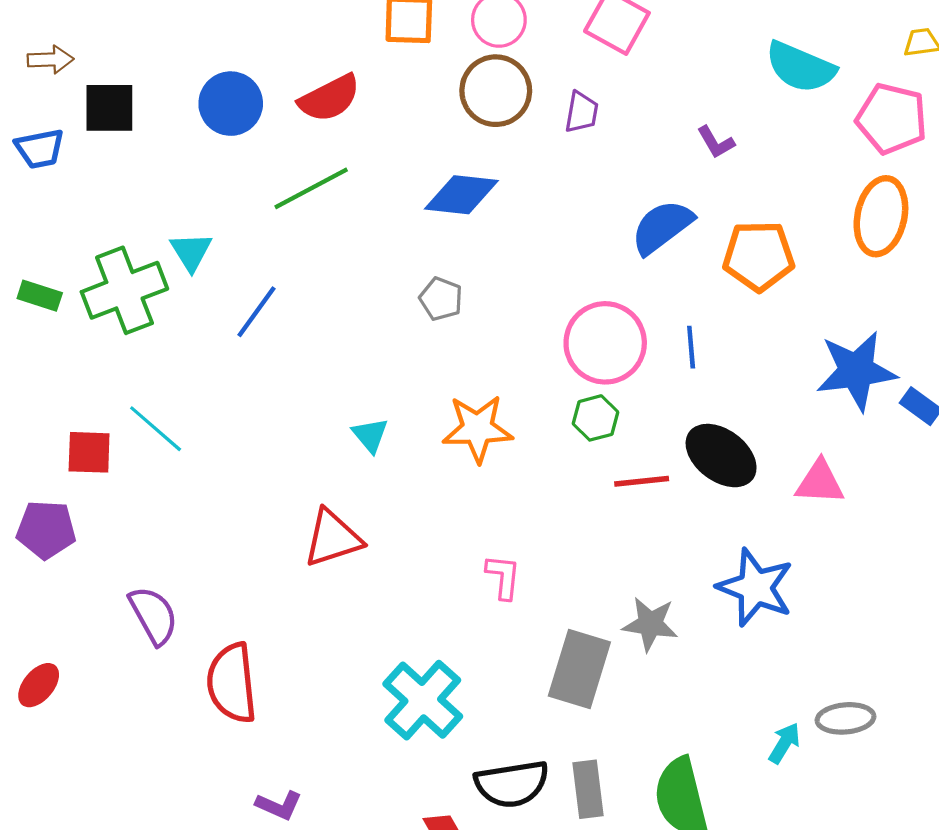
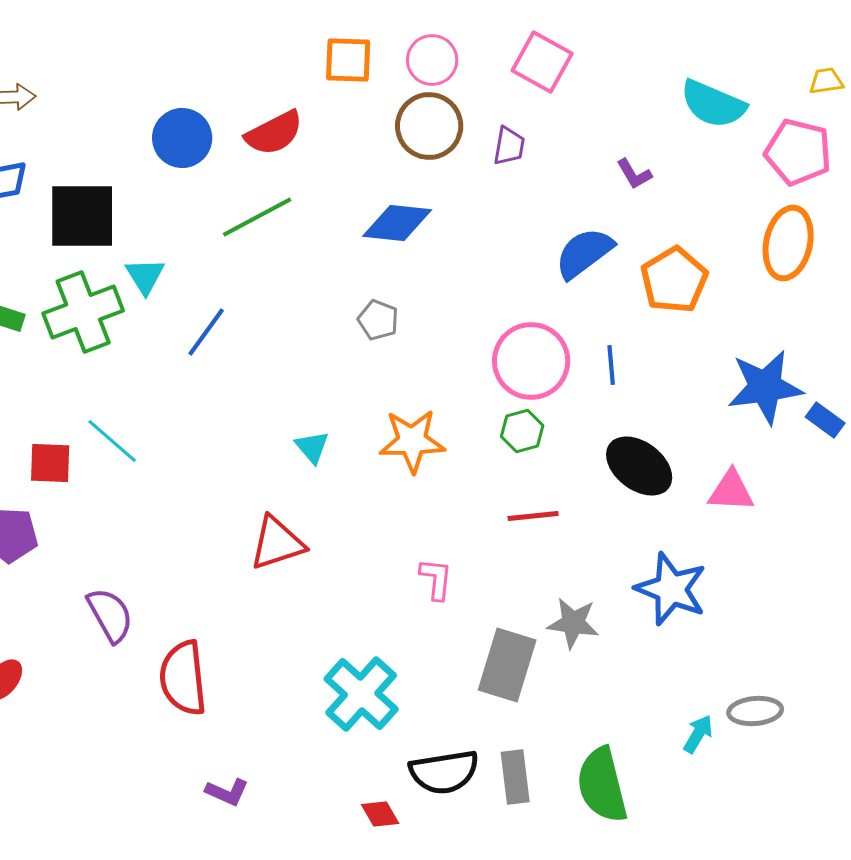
black square: (109, 108) -> (82, 216), moved, size x1.4
orange pentagon: (759, 256) -> (674, 280), turned -30
red line: (642, 481) -> (533, 516), moved

